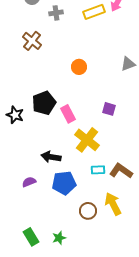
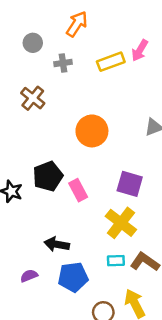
orange circle: (79, 67) -> (92, 131), size x1.6
purple square: (109, 109) -> (130, 184), size x1.5
yellow cross: (87, 140) -> (121, 223), moved

